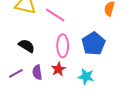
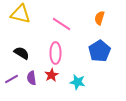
pink line: (55, 15) -> (62, 24), moved
blue pentagon: (93, 44) -> (100, 51), moved

